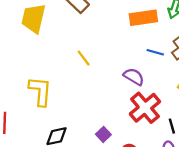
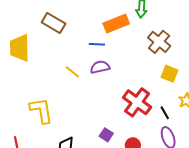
blue line: (155, 52) -> (97, 44), moved
purple semicircle: (134, 77) -> (100, 67), moved, turned -30

